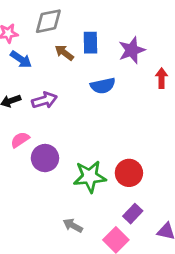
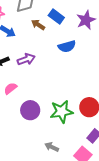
blue rectangle: (90, 43) -> (56, 16), turned -49
purple circle: (45, 158) -> (30, 110), moved

